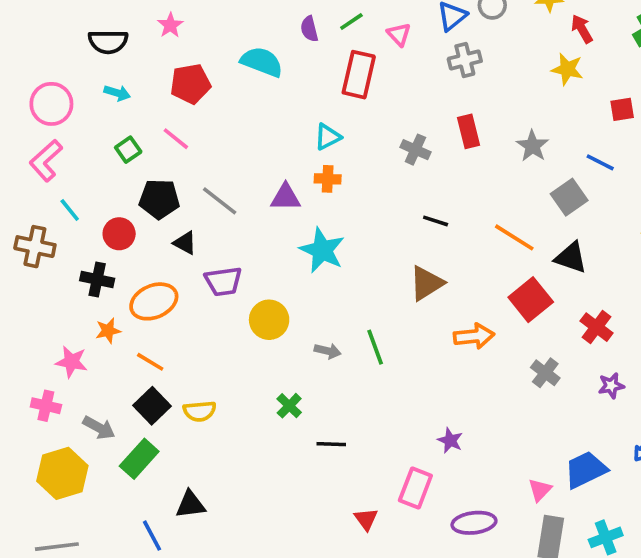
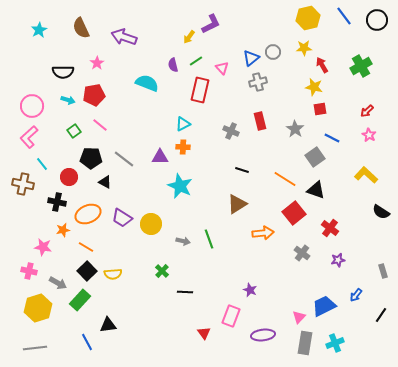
red pentagon: (190, 84) -> (94, 95), moved
red square: (622, 109) -> (320, 109), moved
purple trapezoid: (223, 281) -> (122, 218), moved, turned 40

